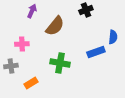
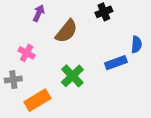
pink cross: (22, 44) -> (27, 53), turned 32
green cross: (60, 63) -> (72, 76), turned 36
orange rectangle: (31, 83) -> (37, 100), size x1.5

